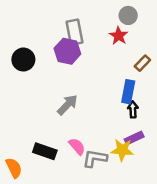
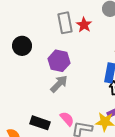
red star: (119, 36) -> (84, 25), moved
purple hexagon: (67, 51) -> (59, 61), moved

